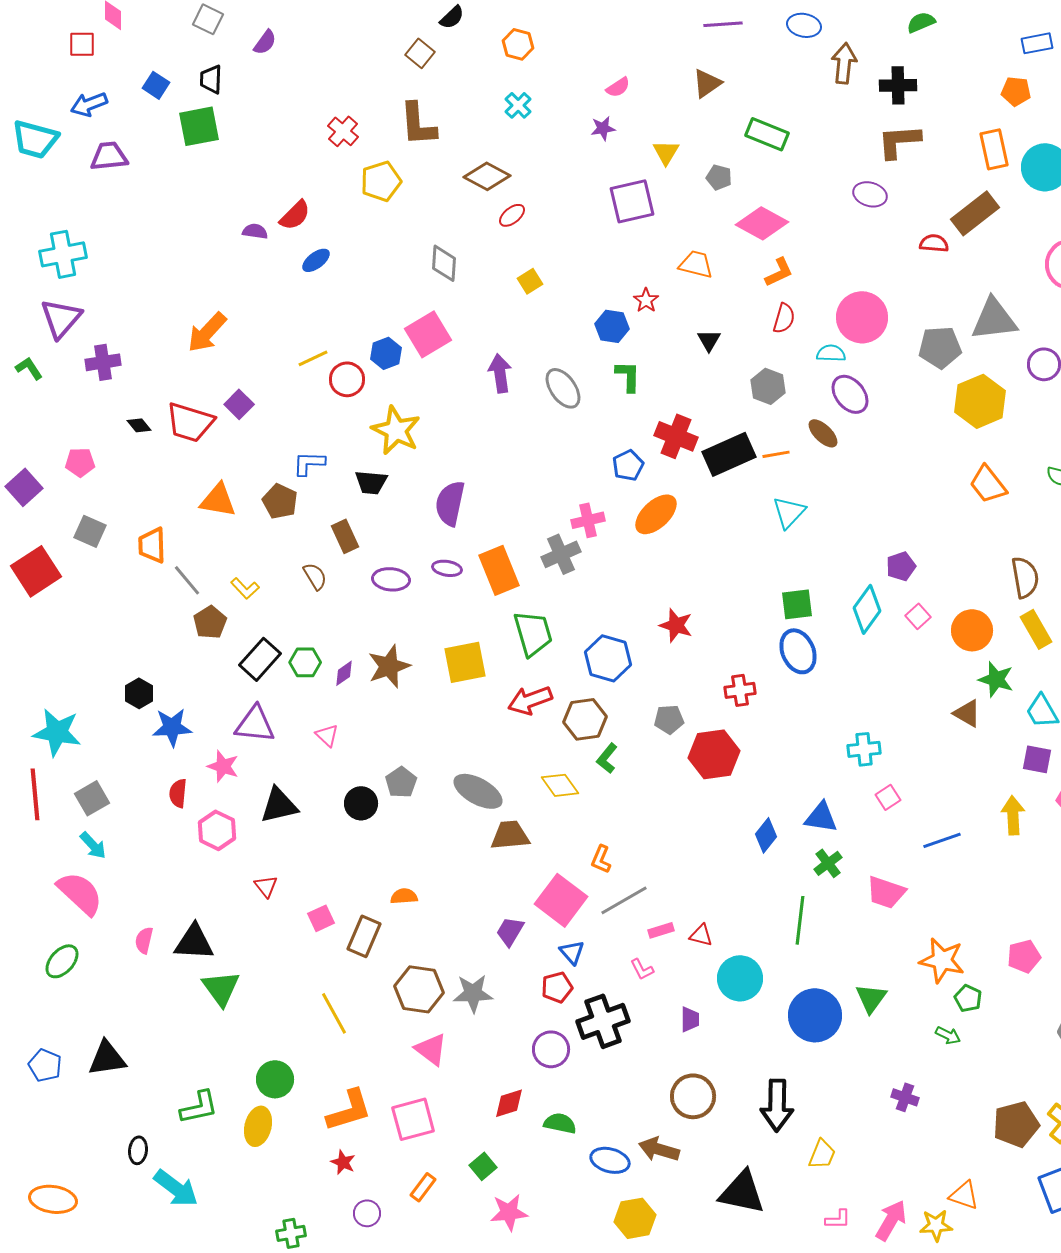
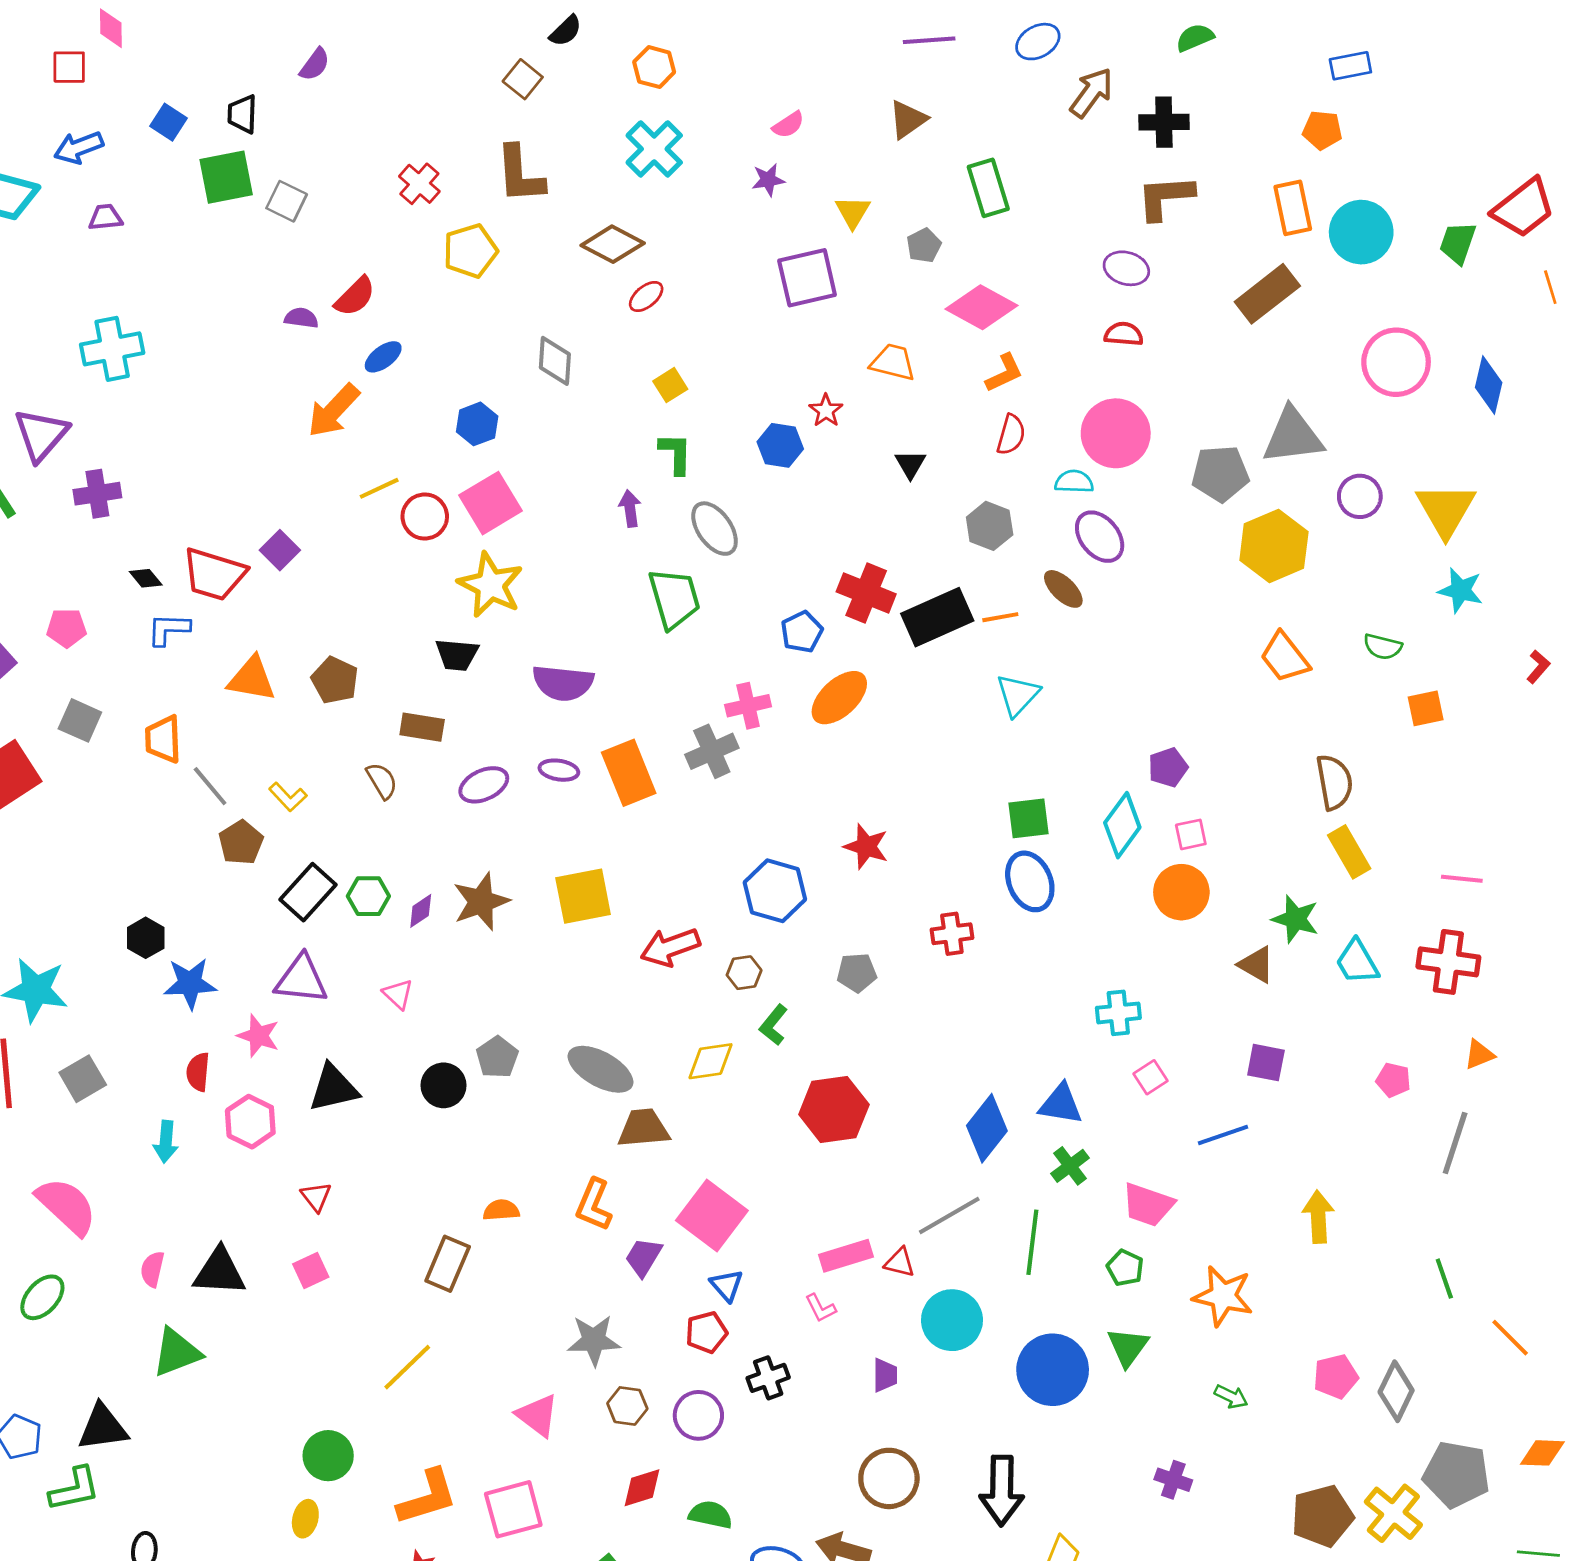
gray square: (208, 19) -> (287, 201), moved
blue ellipse: (804, 25) -> (1038, 42), turned -40
brown arrow: (844, 63) -> (1092, 93), turned 30
cyan cross: (518, 105) -> (654, 149), size x1.6
green rectangle: (767, 134) -> (988, 188), turned 51
purple trapezoid: (109, 156) -> (105, 217), size x0.7
gray pentagon: (719, 177) -> (924, 246), turned 30
red semicircle: (934, 243) -> (1124, 334), moved
cyan cross: (63, 254) -> (112, 349), moved
orange arrow: (207, 332) -> (334, 411), moved
pink square: (428, 334) -> (490, 503), moved
blue hexagon: (386, 353) -> (477, 424), moved
purple arrow: (500, 373) -> (630, 508), size x0.7
green L-shape: (628, 376) -> (676, 453), moved
blue L-shape: (309, 463) -> (168, 629), moved
purple semicircle: (450, 503) -> (563, 683), turned -96
brown rectangle: (345, 536) -> (422, 727), turned -56
purple ellipse: (391, 579) -> (484, 785), turned -30
pink square: (918, 616) -> (1191, 834), turned 30
orange circle: (972, 630) -> (1181, 892), moved
green trapezoid: (533, 633) -> (674, 598), moved
brown hexagon: (585, 719) -> (744, 973), size x0.6
red hexagon: (714, 754) -> (834, 1110), moved
purple square: (1037, 759) -> (1266, 1063), moved
yellow diamond: (560, 785) -> (711, 1061), turned -63
yellow arrow: (1013, 815) -> (1318, 1217), moved
blue diamond: (766, 835) -> (987, 1128), size x1.4
cyan arrow: (93, 845) -> (166, 1142), moved, turned 48
orange L-shape: (601, 859) -> (594, 1205), moved, size x1.4
gray line: (624, 900) -> (949, 1215), moved
pink square: (321, 918) -> (311, 1270), moved
pink rectangle: (661, 930) -> (846, 1256), size x1.5
pink pentagon: (1024, 956) -> (1336, 1376), moved
green triangle: (221, 988) -> (177, 1352), moved, turned 45
brown hexagon: (419, 989) -> (627, 1406), moved, size x0.6
green pentagon: (968, 998) -> (1125, 1268), moved
yellow line: (334, 1013) -> (407, 1367), turned 75
black cross: (603, 1021) -> (768, 1378), size x0.6
green L-shape: (199, 1107) -> (75, 1489), moved
yellow ellipse: (258, 1126) -> (305, 1519), size x0.7

